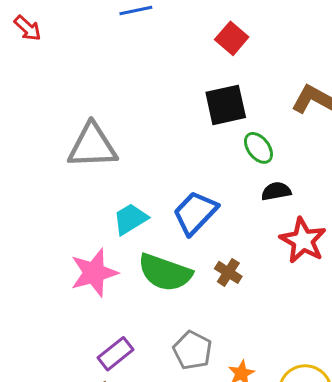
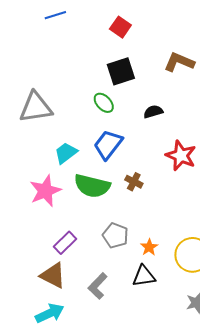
green ellipse: (258, 148) -> (104, 103), moved
black semicircle: (276, 191) -> (153, 112), moved

